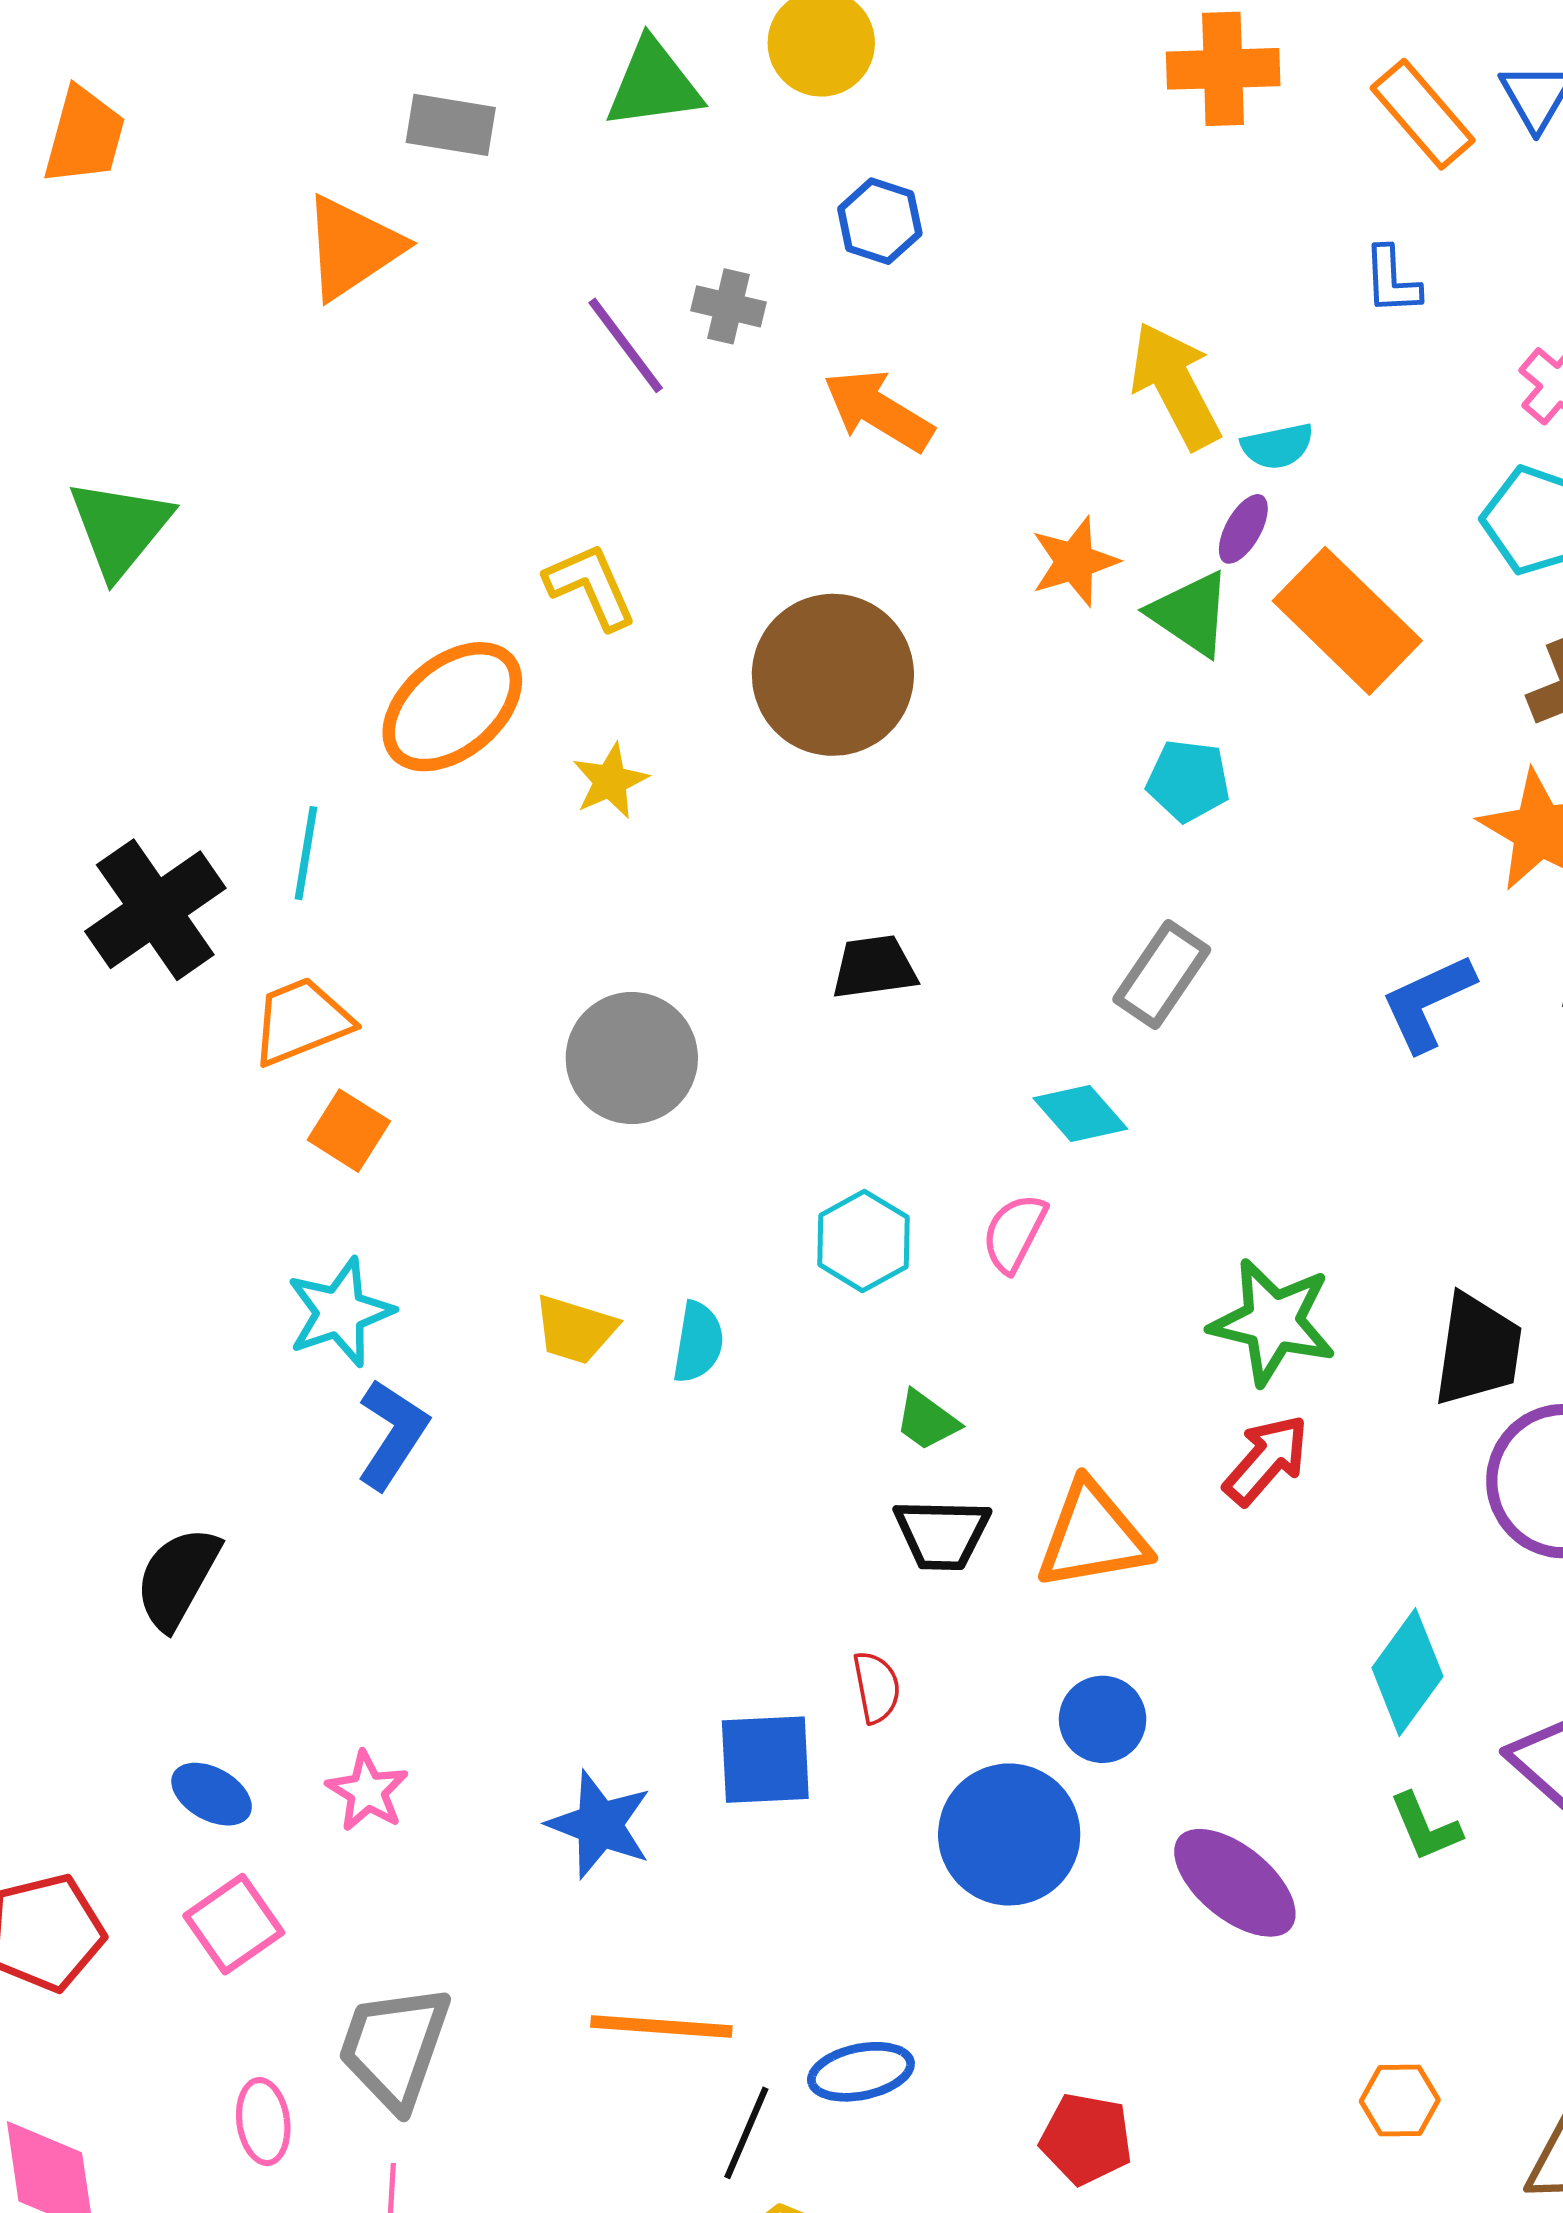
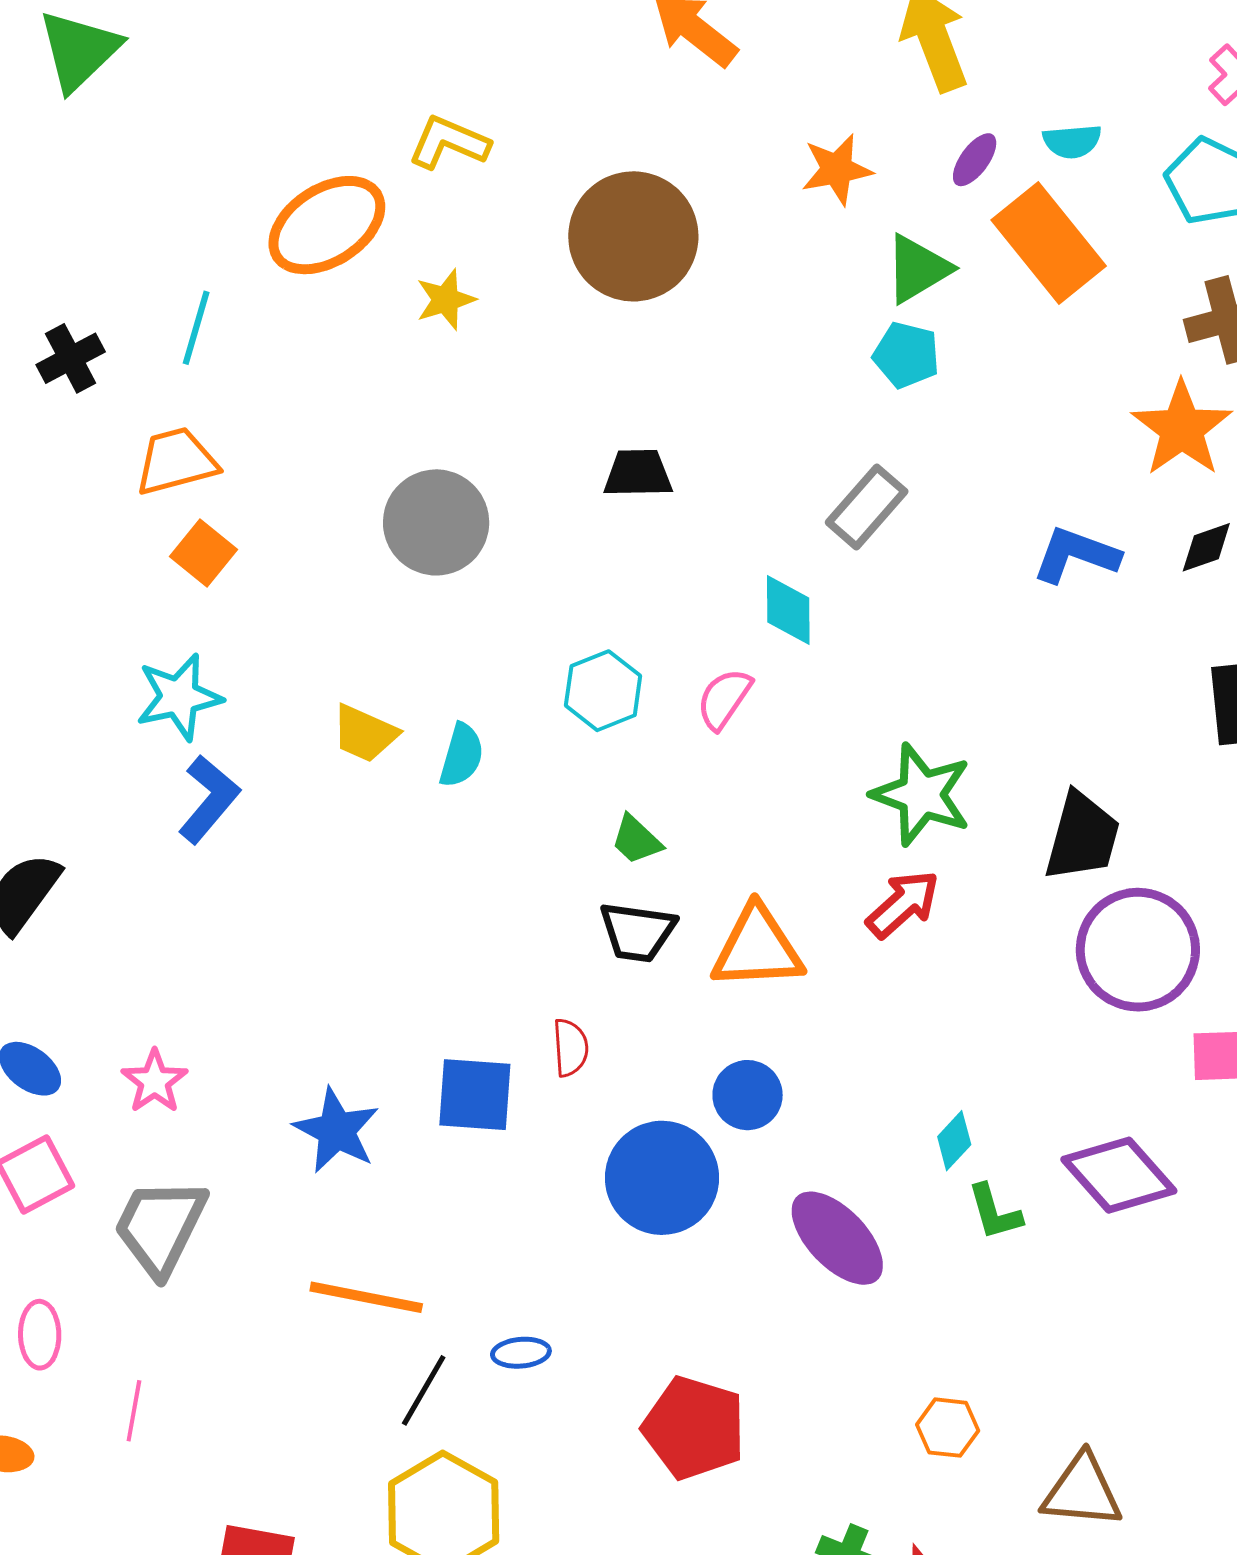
cyan semicircle: (1277, 446) -> (1072, 141), moved
yellow L-shape: (591, 586) -> (449, 142), turned -50
green triangle: (1190, 614) -> (918, 269), moved, turned 48
black cross: (155, 910) -> (71, 358), size x0.6
blue L-shape: (1428, 1002) -> (1076, 555), turned 38
cyan diamond: (1080, 1113) -> (788, 610), turned 34
cyan diamond: (1407, 1672) -> (954, 1141), moved, size x0.6
gray trapezoid: (394, 2047) -> (160, 1227), moved
blue ellipse: (861, 2072) -> (521, 1353), size x0.7
red pentagon: (1086, 2139) -> (694, 1428), size x1.4

